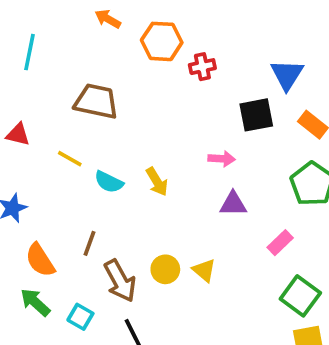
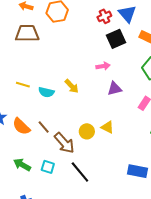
red cross: (202, 67) -> (104, 16), moved
brown trapezoid: (96, 101) -> (27, 33), moved
brown line: (89, 243) -> (44, 127), turned -48
orange semicircle: (40, 260) -> (21, 126), moved

